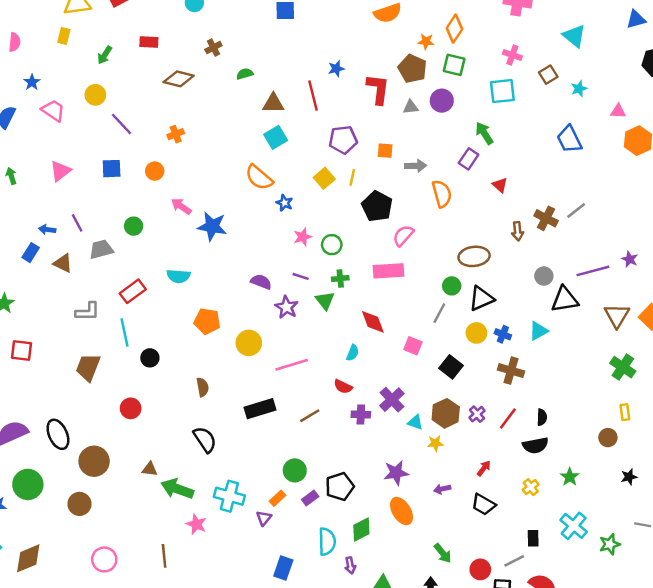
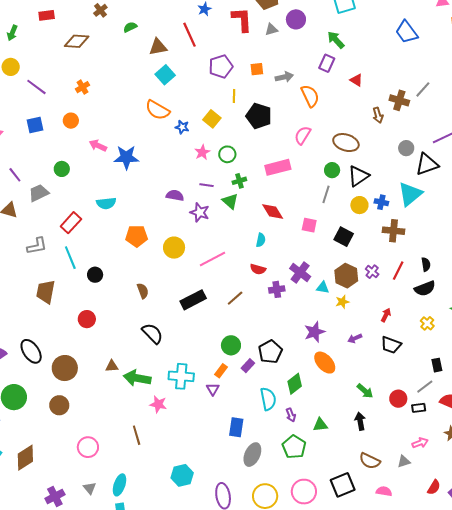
yellow square: (324, 178) -> (212, 119), moved
pink semicircle: (403, 235) -> (303, 135), moved
brown ellipse: (474, 256) -> (346, 143), turned 35
cyan triangle: (538, 331) -> (410, 194), size x1.5

